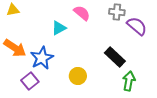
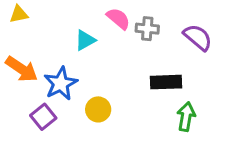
gray cross: (117, 12) -> (147, 29), moved
black rectangle: (115, 57) -> (166, 82), turned -45
yellow circle: (78, 76) -> (98, 109), moved

